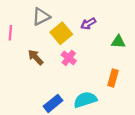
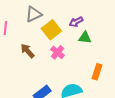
green triangle: (118, 42) -> (85, 38), moved

